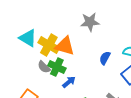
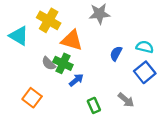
cyan triangle: (28, 38) -> (19, 36), moved
yellow cross: (49, 45) -> (49, 20), moved

